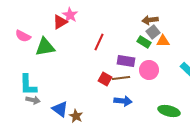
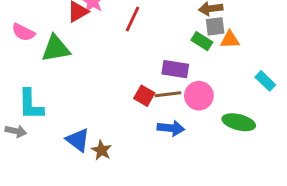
gray square: (153, 32) -> (215, 26), turned 32
red line: (99, 42) -> (132, 19), moved
pink circle: (149, 70) -> (199, 96), moved
gray arrow: (33, 100) -> (16, 131), moved
green ellipse: (169, 111) -> (239, 122), moved

